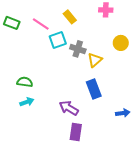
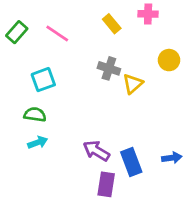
yellow rectangle: (70, 17) -> (112, 24), moved
green rectangle: (12, 23) -> (17, 32), turned -70
cyan square: (58, 40) -> (43, 80), moved
blue rectangle: (94, 89) -> (131, 162), moved

